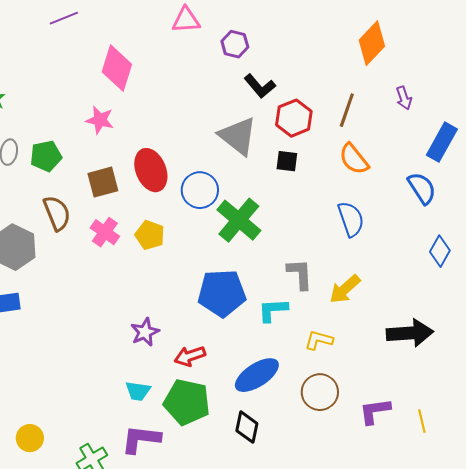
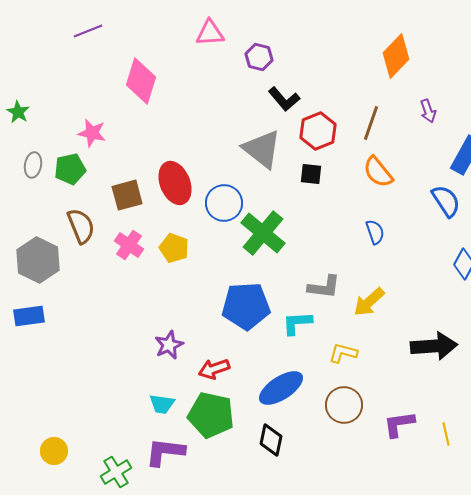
pink star: (100, 120) -> (92, 133), moved
blue semicircle: (351, 219) -> (375, 232), size x0.7
gray L-shape: (300, 274) -> (324, 287), turned 100

